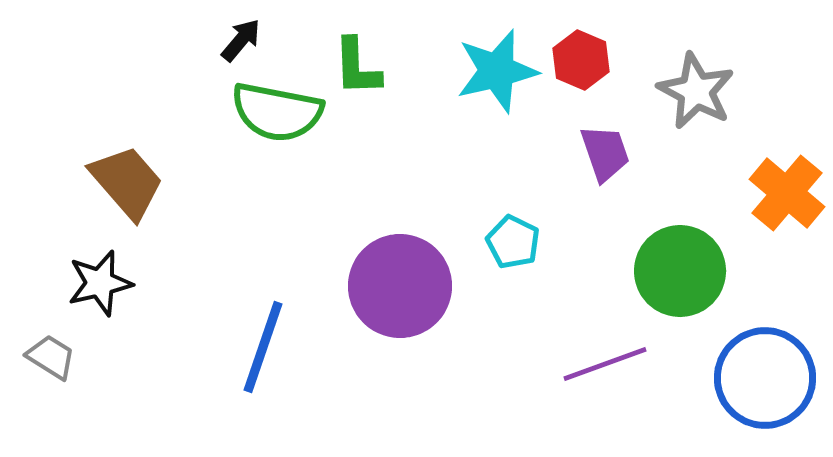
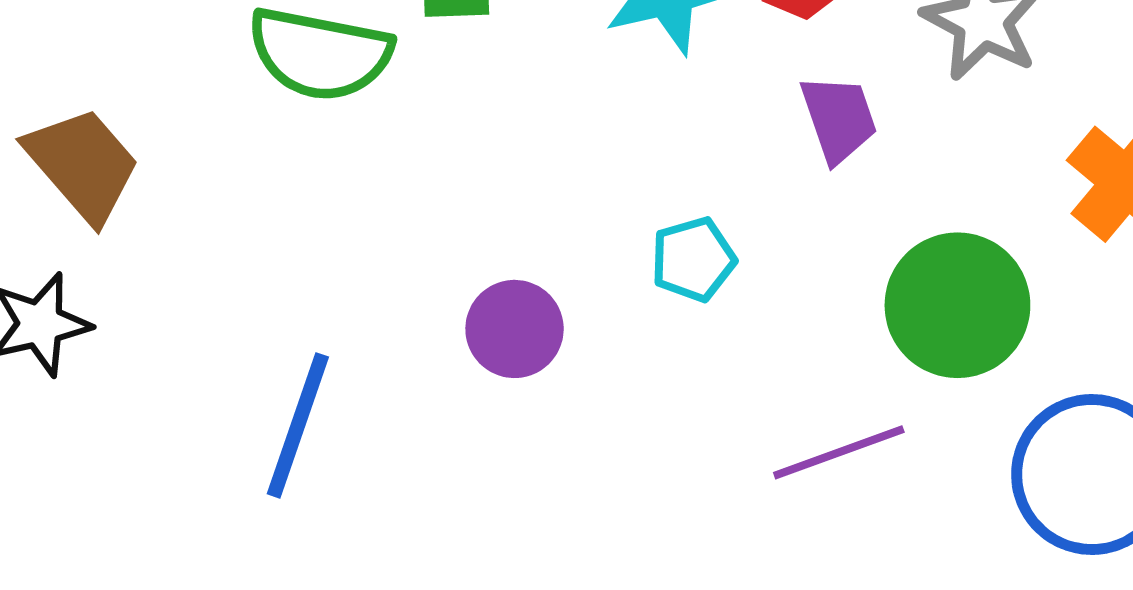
cyan pentagon: (513, 242) -> (693, 259), turned 30
purple circle: (400, 286) -> (515, 329), size x0.6

